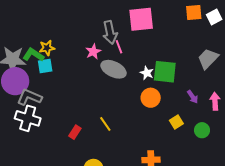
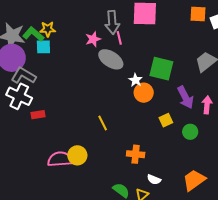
white star: (147, 73) -> (135, 80), moved
purple arrow: (193, 97) -> (185, 97), size x1.6
yellow line: (105, 124) -> (103, 123), moved
red rectangle: (75, 132) -> (38, 115), moved, turned 40

